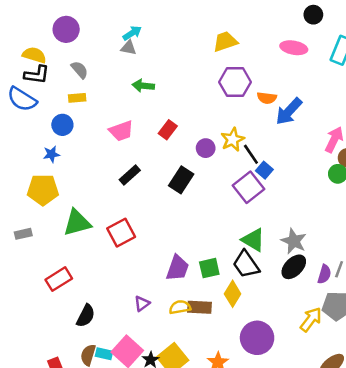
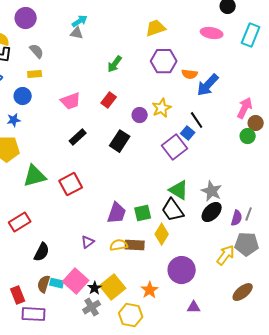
green arrow: (143, 86) -> (115, 64), moved, turned -60
black line: (251, 154) -> (197, 120), moved

